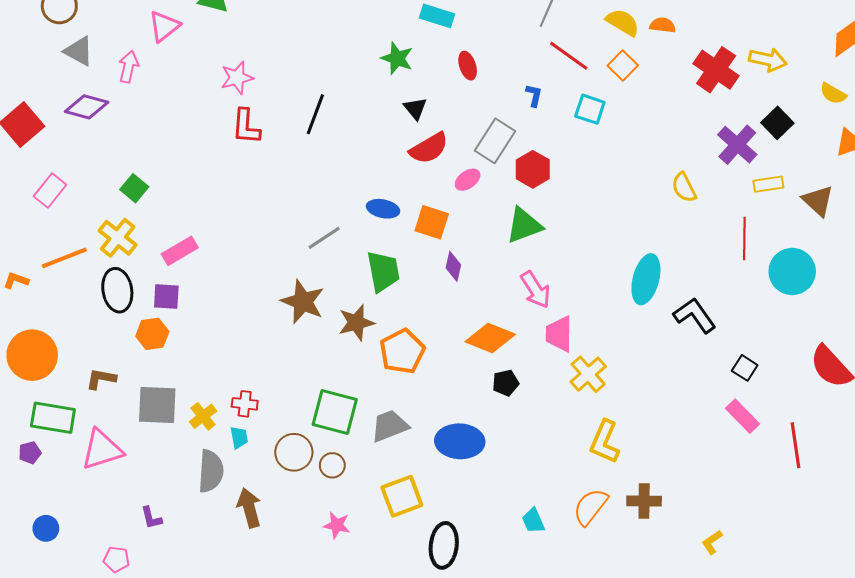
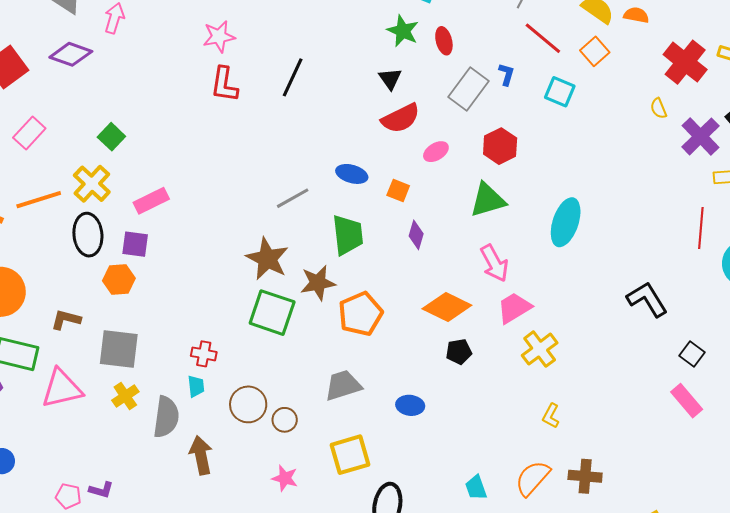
green star: (397, 58) -> (403, 31), moved
gray rectangle: (495, 141) -> (468, 89), moved
yellow semicircle: (684, 187) -> (659, 108), moved, size x0.7
orange square: (432, 222) -> (398, 190), size x0.7
cyan ellipse: (646, 279) -> (566, 222), moved
pink trapezoid: (559, 334) -> (514, 308), turned 54
green square: (335, 412) -> (272, 313), moved
yellow cross: (203, 416) -> (125, 396), moved
blue ellipse: (460, 441) -> (410, 405), size x0.6
yellow L-shape: (605, 442) -> (551, 416), size x0.6
purple L-shape: (151, 518) -> (101, 490), moved, turned -65

